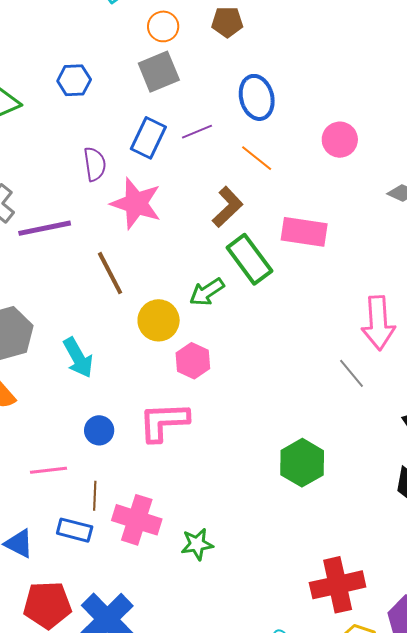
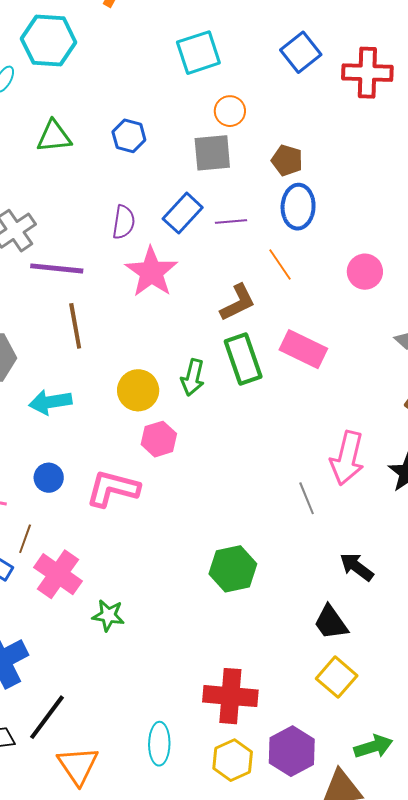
brown pentagon: (227, 22) -> (287, 160), moved
brown line: (110, 273) -> (75, 326), moved
green arrow: (207, 292) -> (193, 378), turned -60
cyan arrow: (78, 358) -> (50, 402), turned 93

